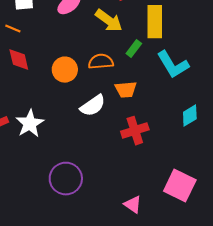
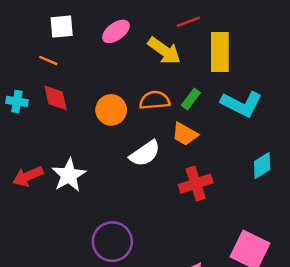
green rectangle: (134, 49) -> (191, 99), moved
cyan L-shape: (173, 65) -> (242, 104), turned -32
orange trapezoid: (126, 90) -> (185, 134), turned 35

